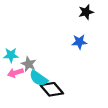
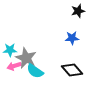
gray star: (29, 64) -> (26, 58), size x1.5
black diamond: (52, 89) -> (72, 70), moved

